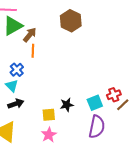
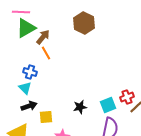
orange line: (33, 51) -> (46, 53), turned -32
blue cross: (17, 70) -> (30, 72), turned -32
yellow square: (49, 115) -> (46, 117), moved

